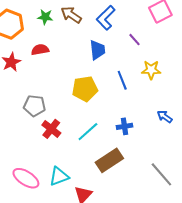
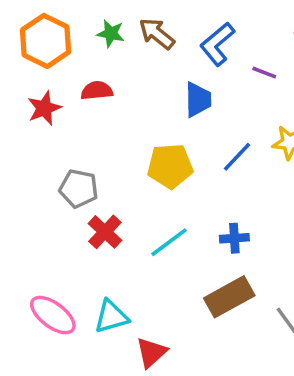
purple line: (134, 40) -> (264, 73), moved, turned -32
blue line: (122, 80) -> (237, 157), turned 60
brown rectangle: (109, 160) -> (229, 297), moved

